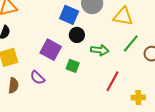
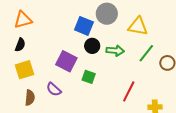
green arrow: (100, 50) -> (115, 51), moved

